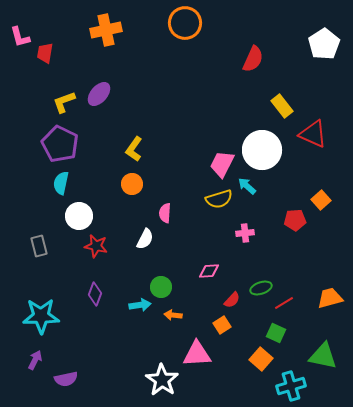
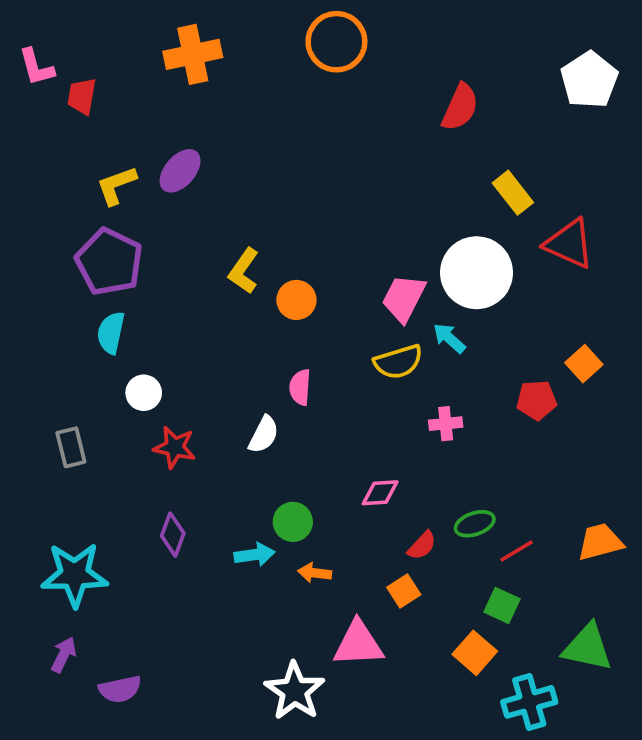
orange circle: (132, 184) -> (296, 300), moved
white circle: (79, 216) -> (144, 393), size x0.7

